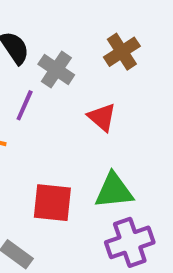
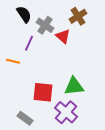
red triangle: (102, 117) -> (63, 36), moved
purple cross: (130, 242) -> (66, 112), moved, turned -30

